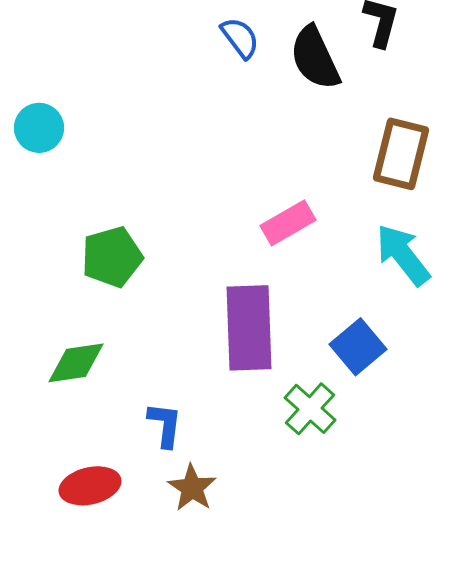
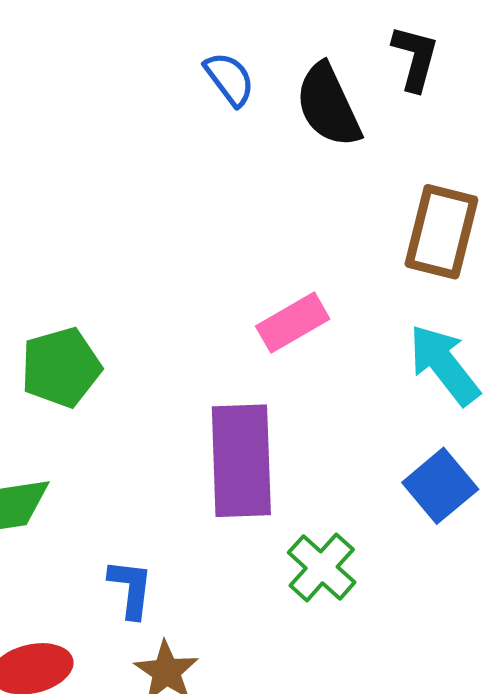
blue square: (358, 347) -> (440, 486), moved

